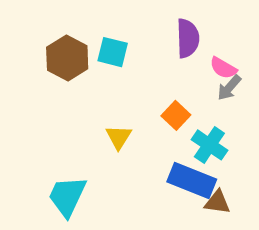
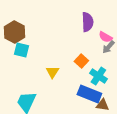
cyan square: (113, 52) -> (21, 50), moved
brown hexagon: (67, 58) -> (14, 32), moved

